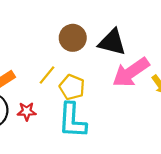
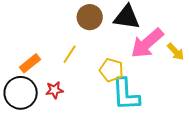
yellow pentagon: (72, 87) -> (111, 70), moved
cyan L-shape: (72, 120) -> (126, 94), moved

